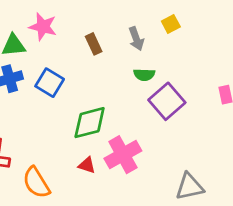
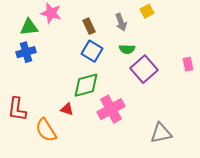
blue square: (50, 83) -> (92, 51), moved
red triangle: (87, 165) -> (67, 109), moved

